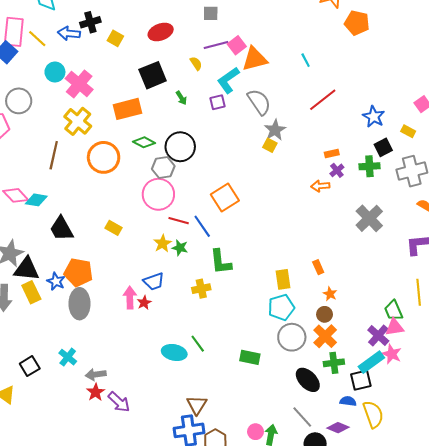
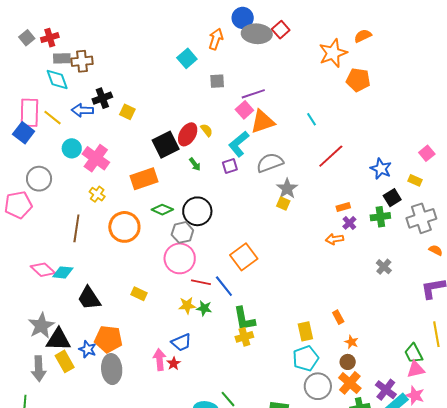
red ellipse: (161, 32) -> (188, 134), moved, turned -35
purple line: (216, 45) -> (253, 94), moved
gray semicircle: (259, 102) -> (270, 163), turned -72
yellow cross: (78, 121) -> (97, 194), size x0.6
gray cross: (369, 218) -> (384, 267), size x0.6
yellow star: (163, 243) -> (187, 305), turned 30
yellow cross: (201, 289) -> (244, 337), moved
purple cross: (378, 336) -> (386, 390), moved

